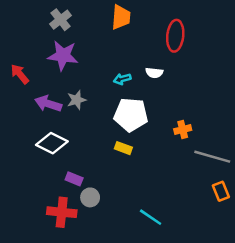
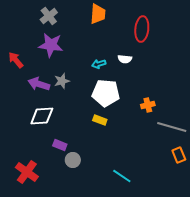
white diamond: (52, 143) -> (42, 116), turned -30
red cross: (62, 212) -> (27, 172), moved, turned 30

